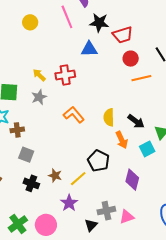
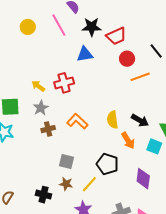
yellow circle: (30, 22) -> (28, 27), moved
brown cross: (17, 130) -> (48, 129), moved
cyan square: (147, 149) -> (154, 146), turned -35
gray square: (26, 155) -> (67, 162), moved

